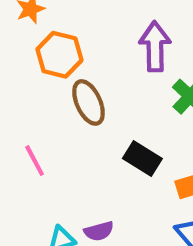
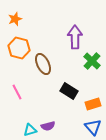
orange hexagon: (59, 55) -> (19, 48), moved

